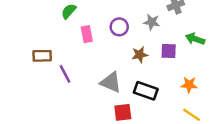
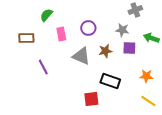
gray star: (152, 22) -> (122, 30), moved
brown rectangle: (42, 56) -> (26, 38), moved
gray triangle: (111, 82) -> (81, 56), moved

